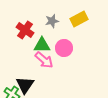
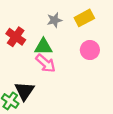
red cross: (25, 30) -> (16, 37), moved
pink circle: (64, 48) -> (90, 50), moved

